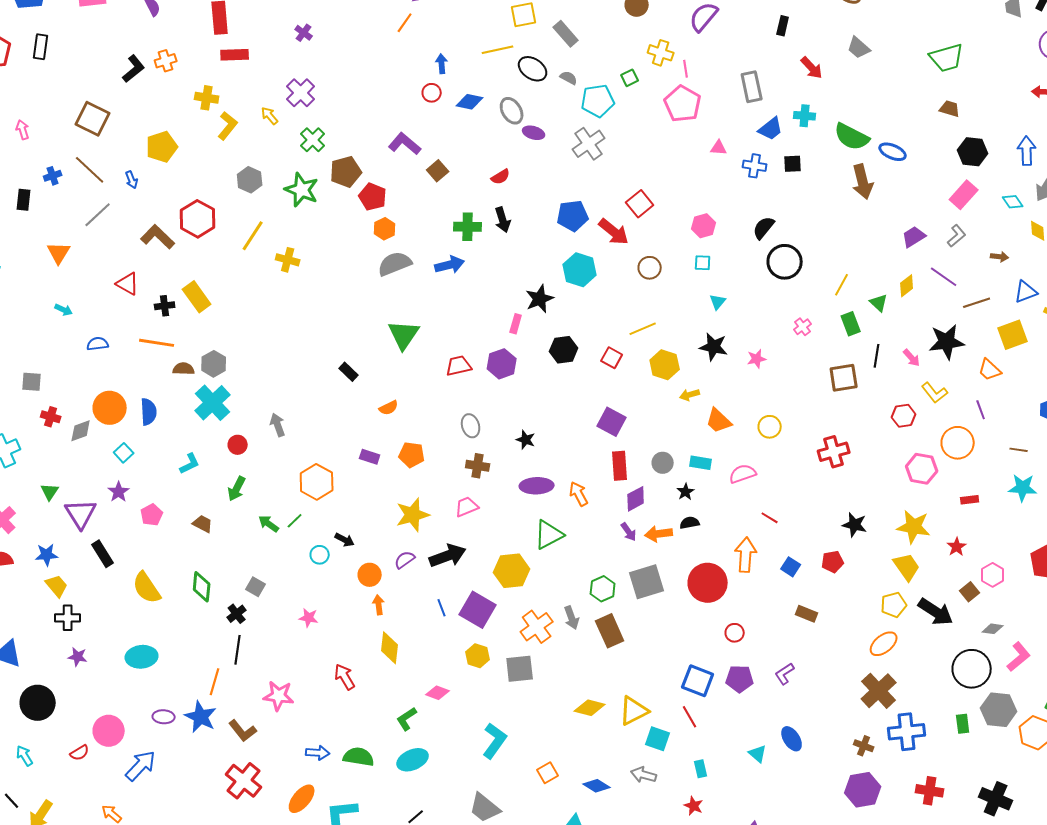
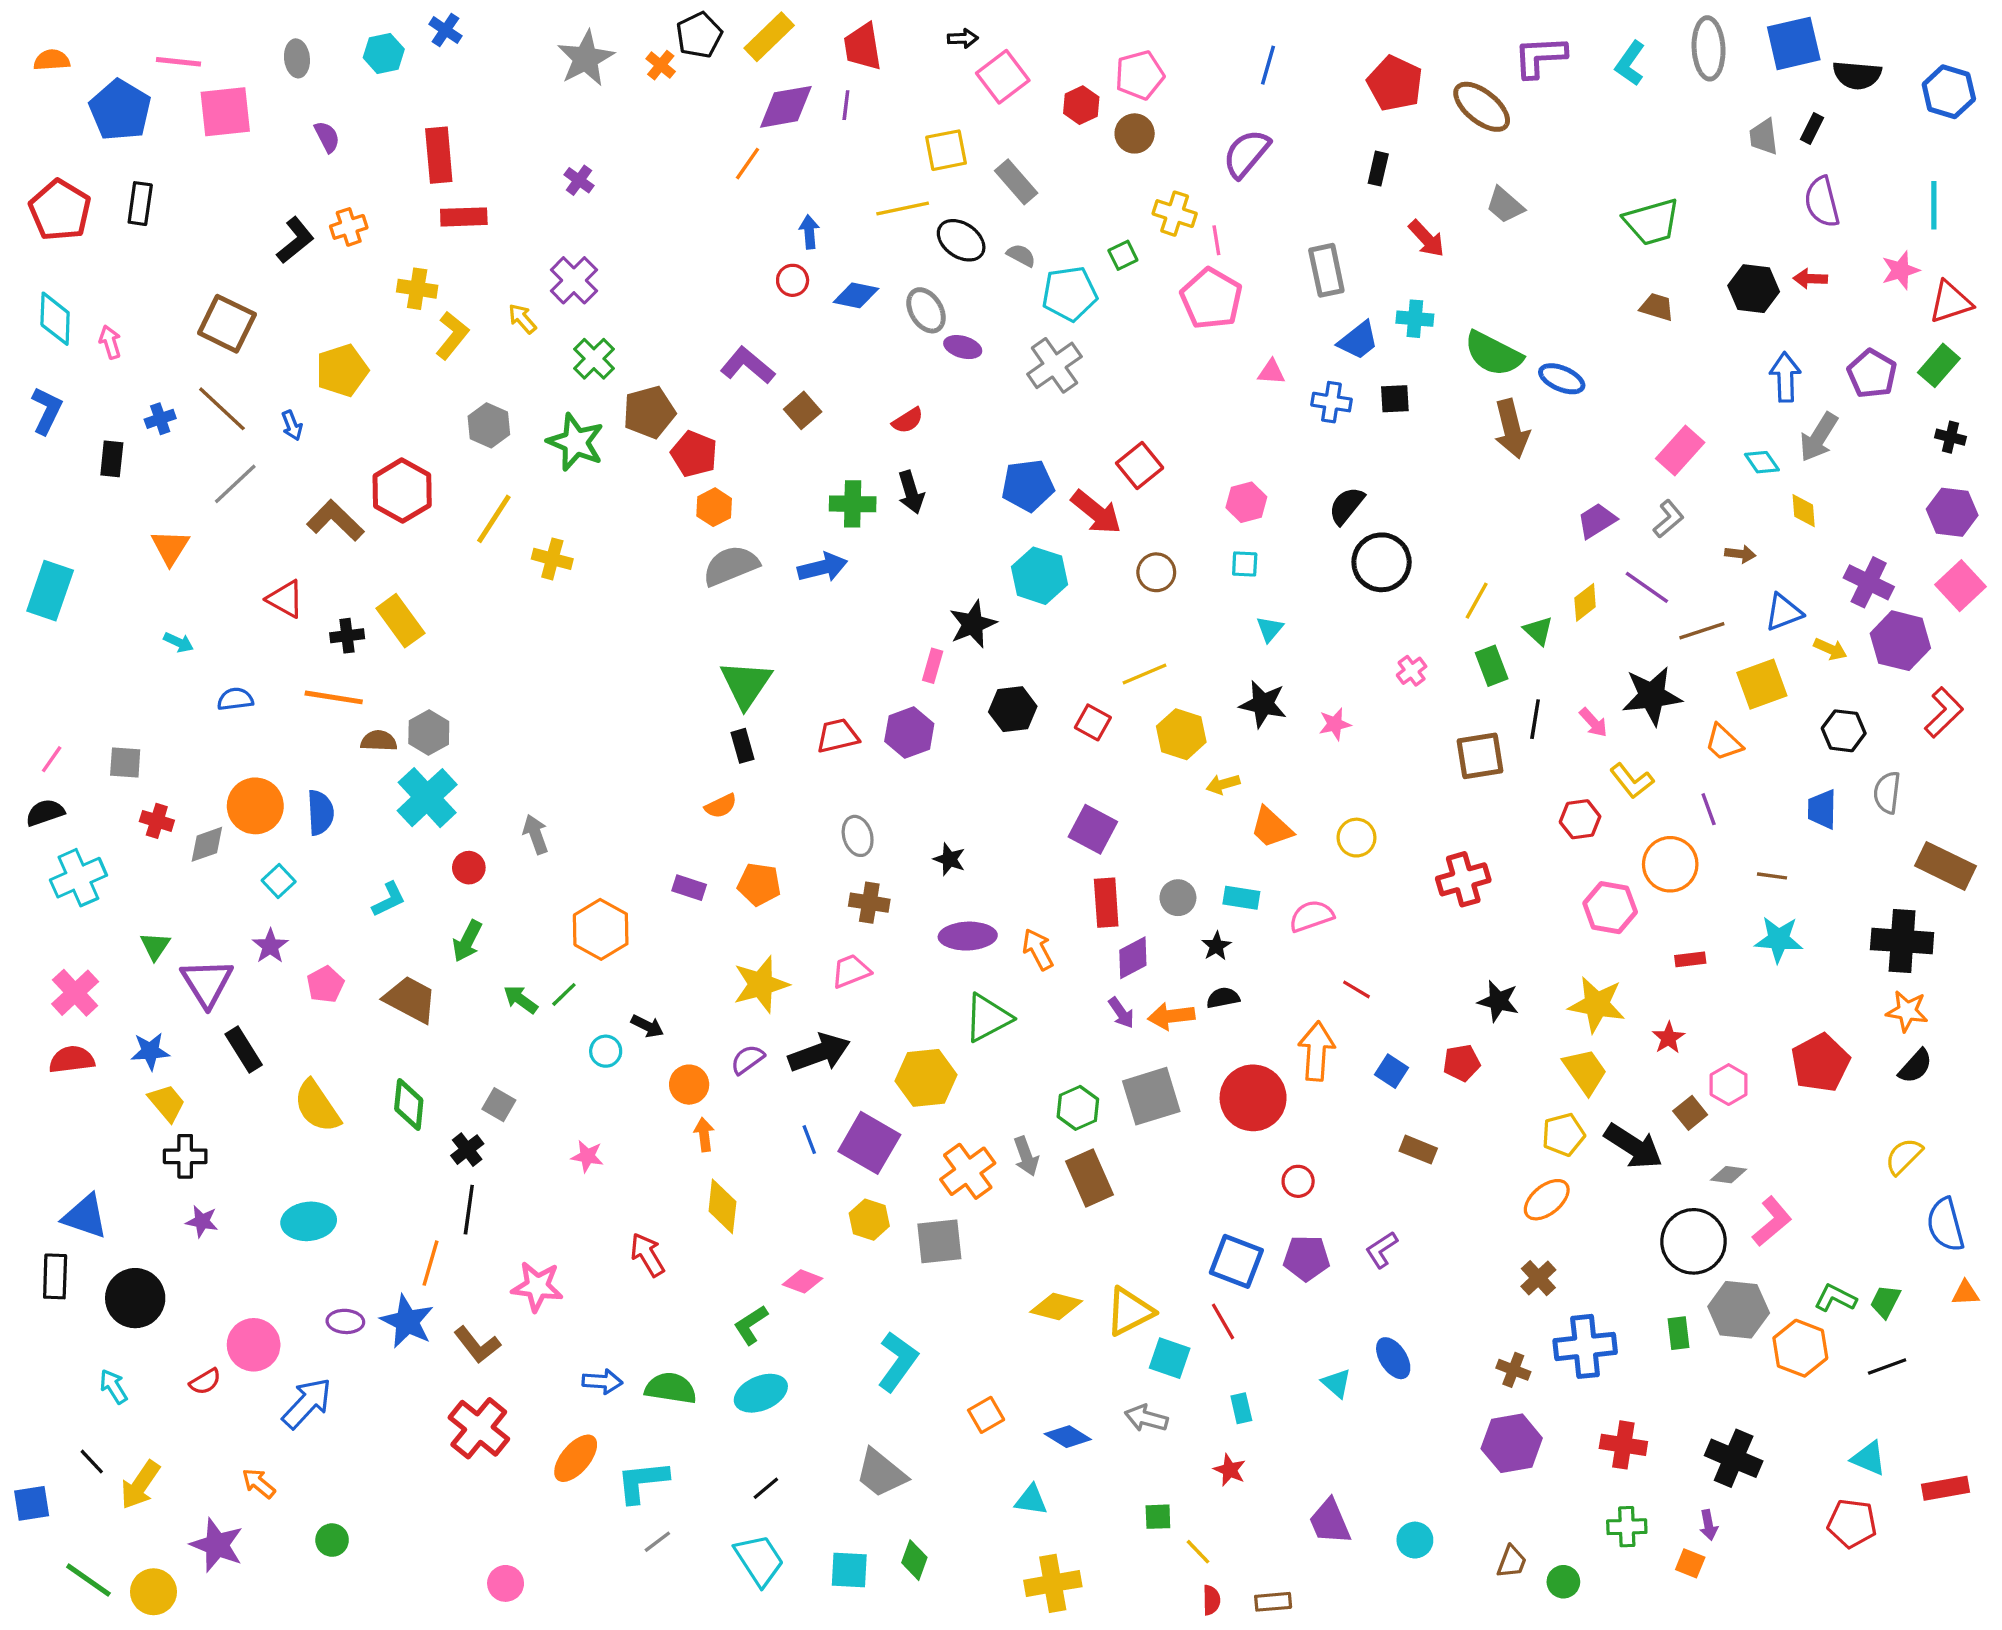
black hexagon: (973, 152) -> (1754, 289), moved
black rectangle: (349, 372) -> (742, 746), moved, turned 30
brown trapezoid: (203, 524) -> (410, 999), size x1.6
brown cross: (879, 691) -> (1538, 1278), size x0.6

